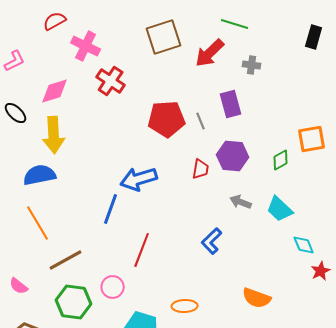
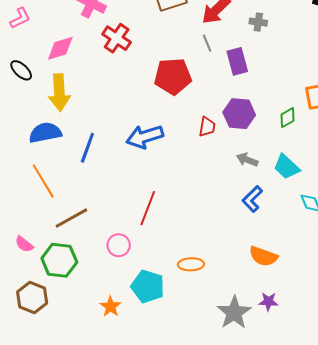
gray line: (201, 121) -> (207, 43), moved
blue line: (111, 209) -> (87, 148), moved
blue L-shape: (212, 241) -> (252, 199), moved
green hexagon: (74, 302) -> (59, 260), moved

